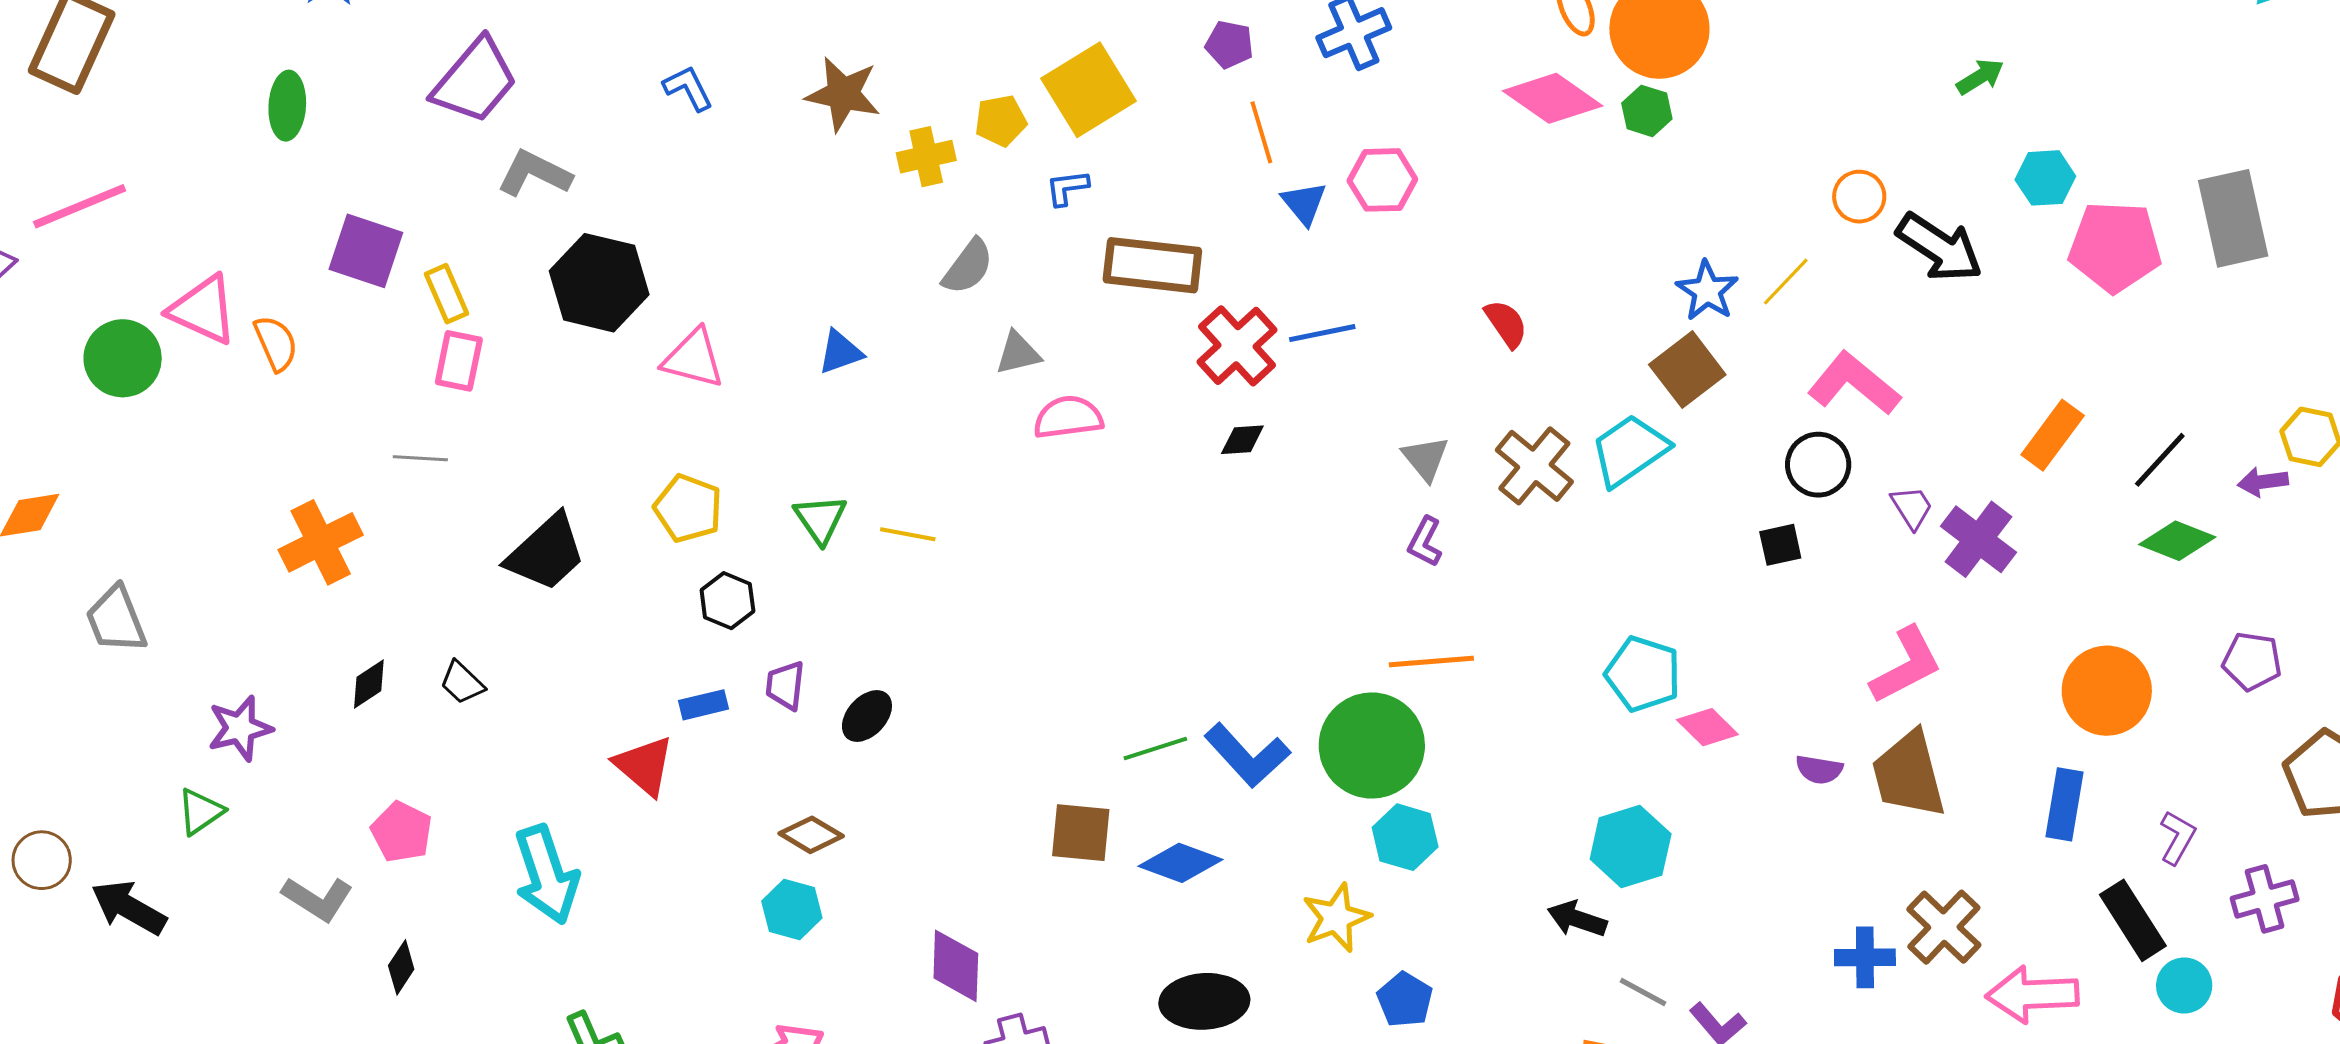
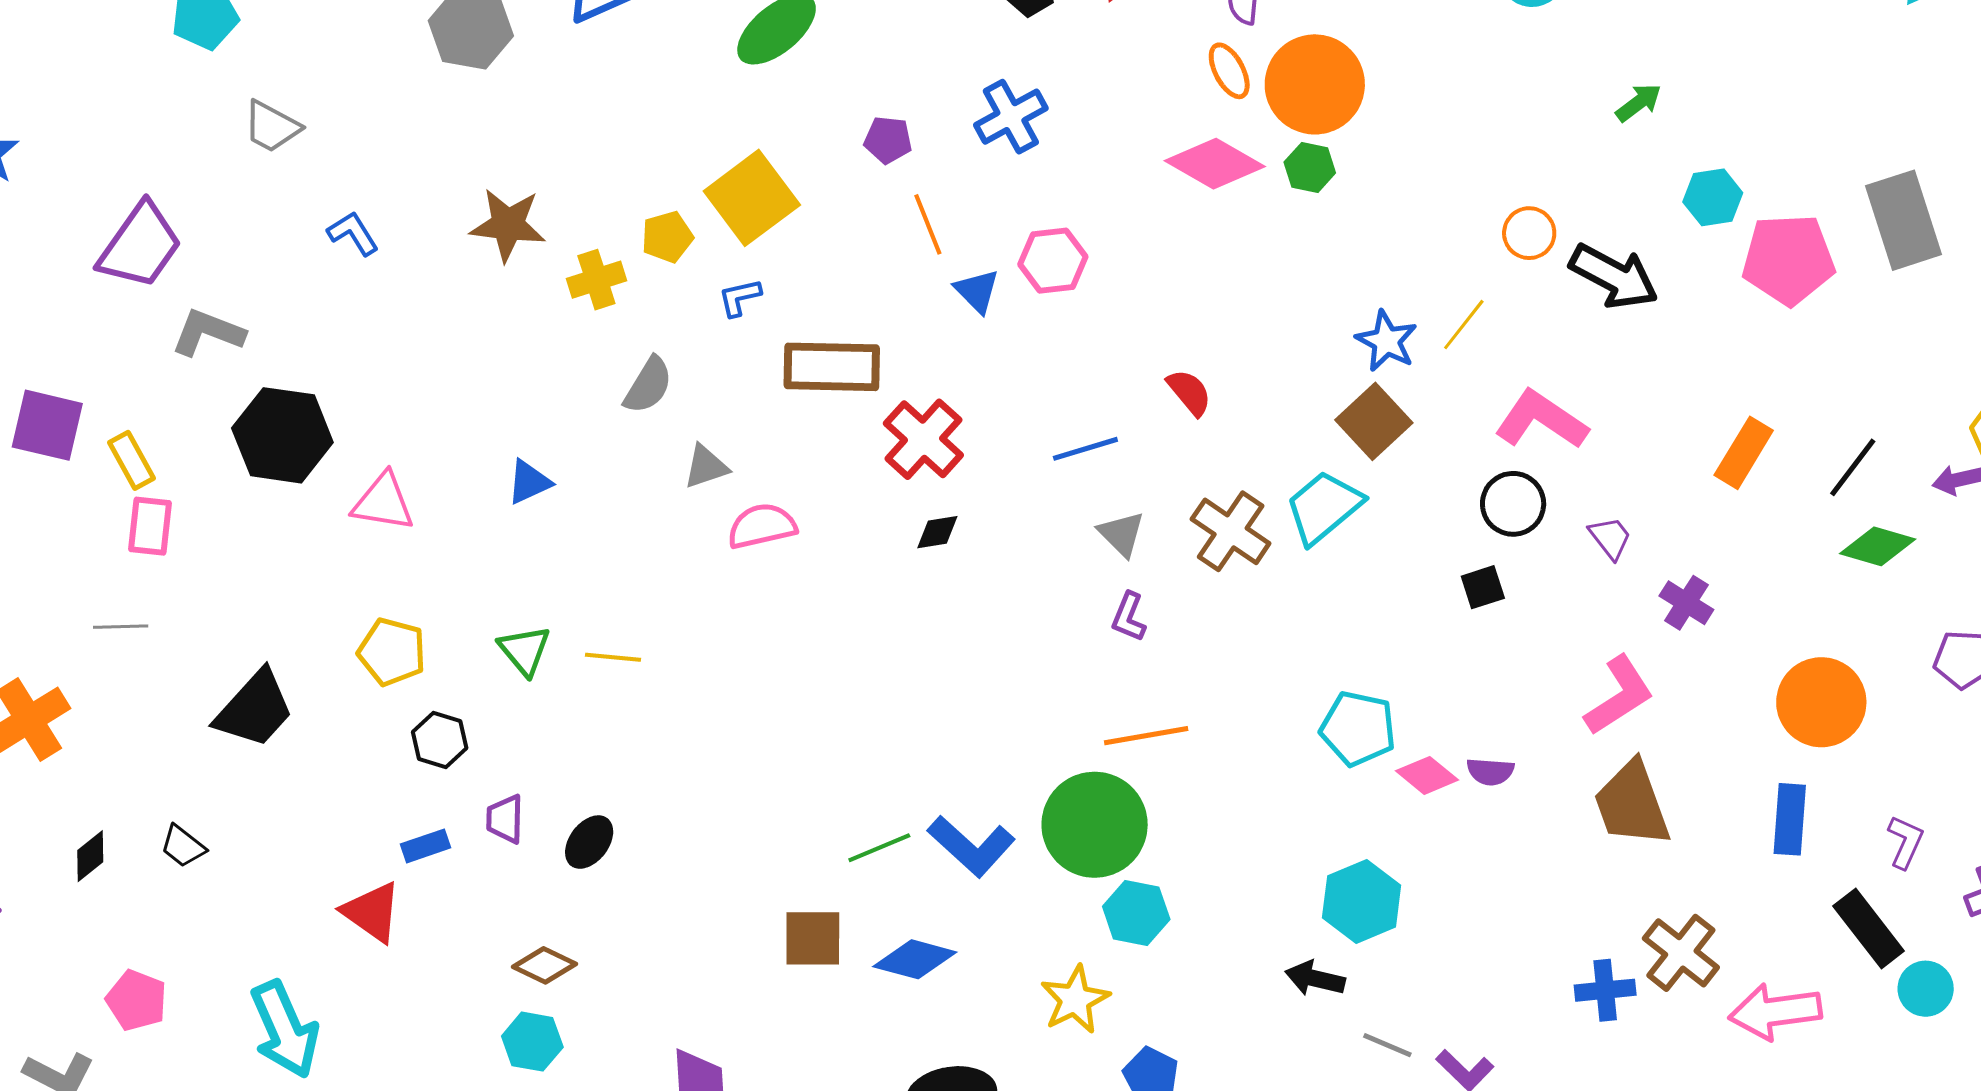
blue line: (1322, 333) -> (1085, 449), moved
purple cross: (1978, 539) -> (1686, 603), moved, size x0.7
purple semicircle: (1819, 769) -> (1490, 772), moved

